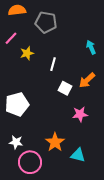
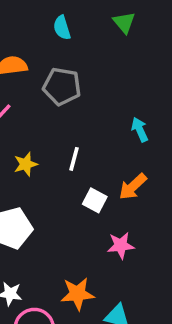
yellow star: (27, 53) -> (26, 164), moved
orange star: (55, 142) -> (77, 294), turned 30

